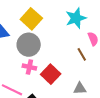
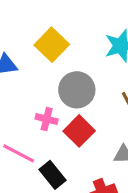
gray circle: (29, 45) -> (77, 90), moved

